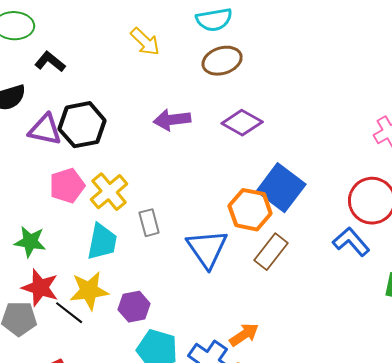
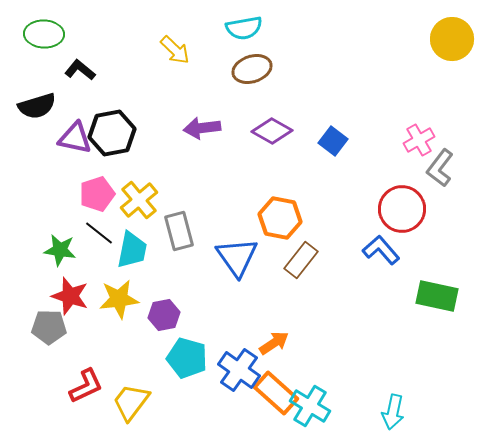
blue square: (281, 188) -> (333, 141), moved, size x0.6
gray rectangle: (149, 223) -> (179, 231), size x1.4
black line: (69, 313) -> (99, 233), moved

